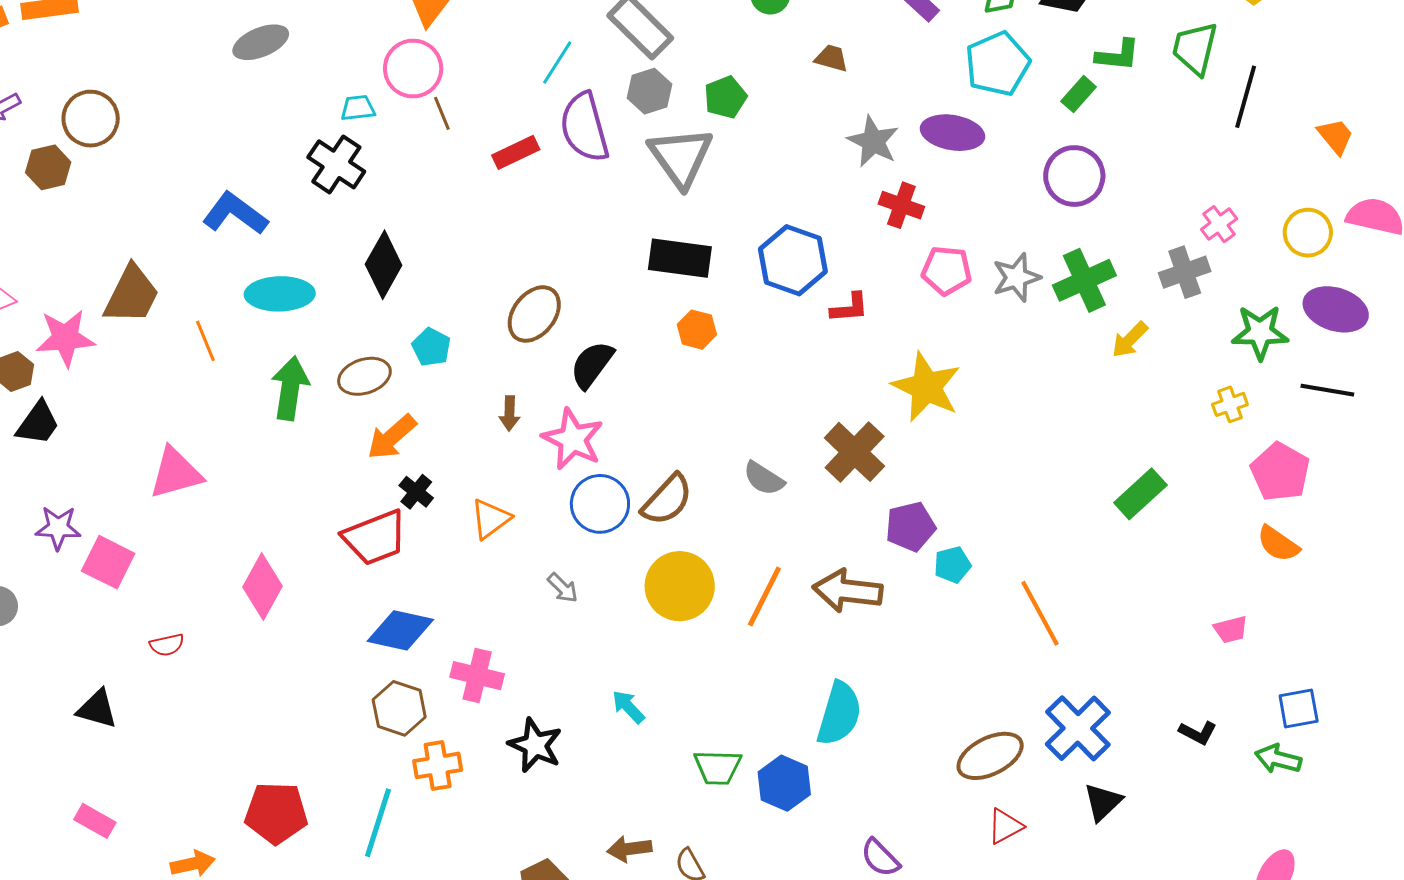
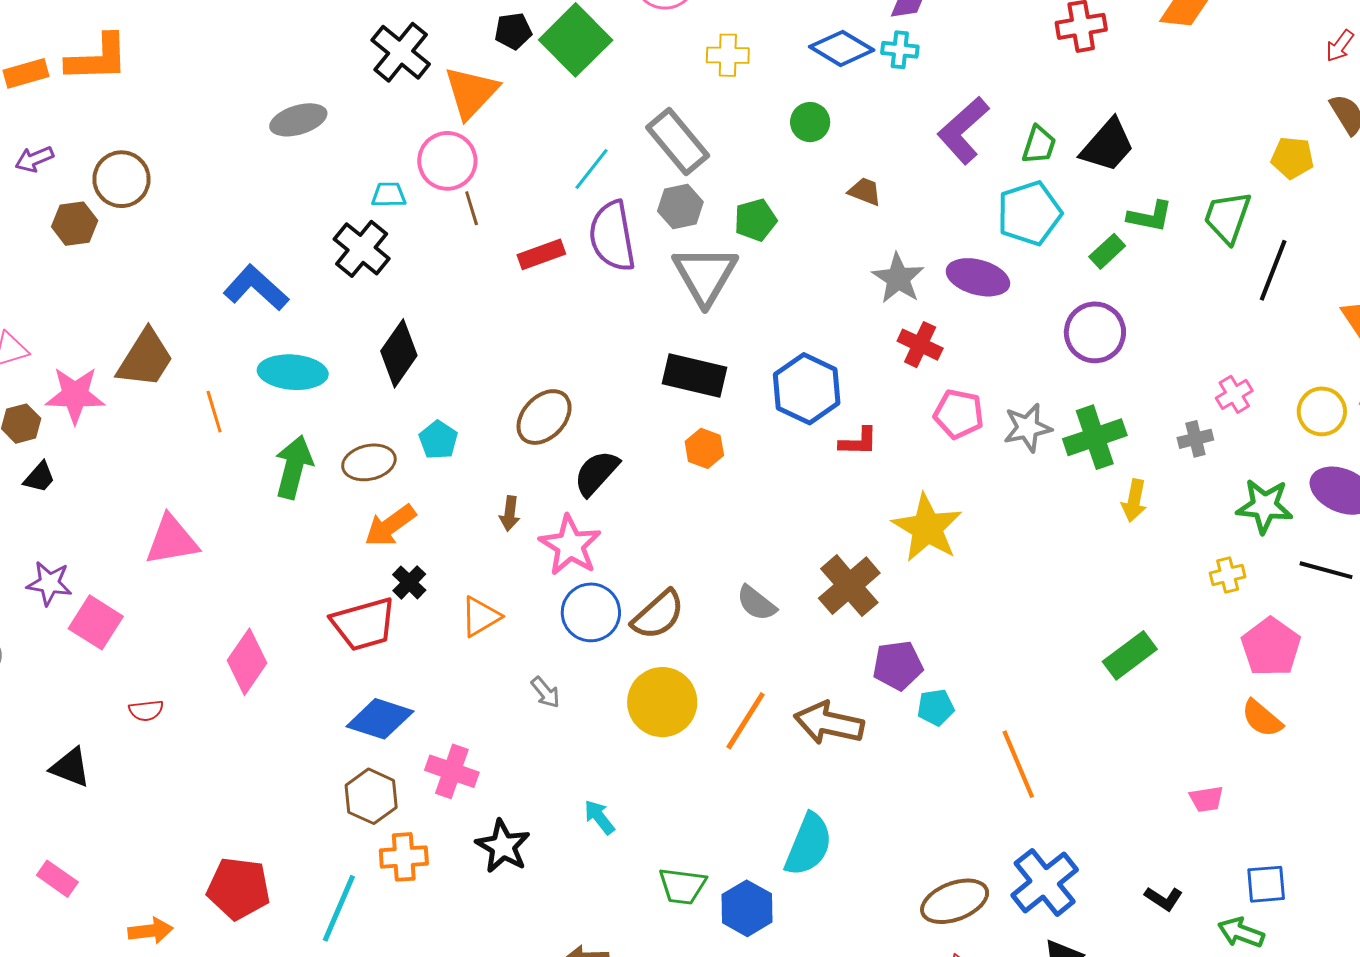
gray cross: (1185, 272) -> (1195, 439), size x0.7
yellow arrow: (1130, 340) -> (1134, 501), turned -39
black trapezoid: (38, 423) -> (39, 477), size x0.7

